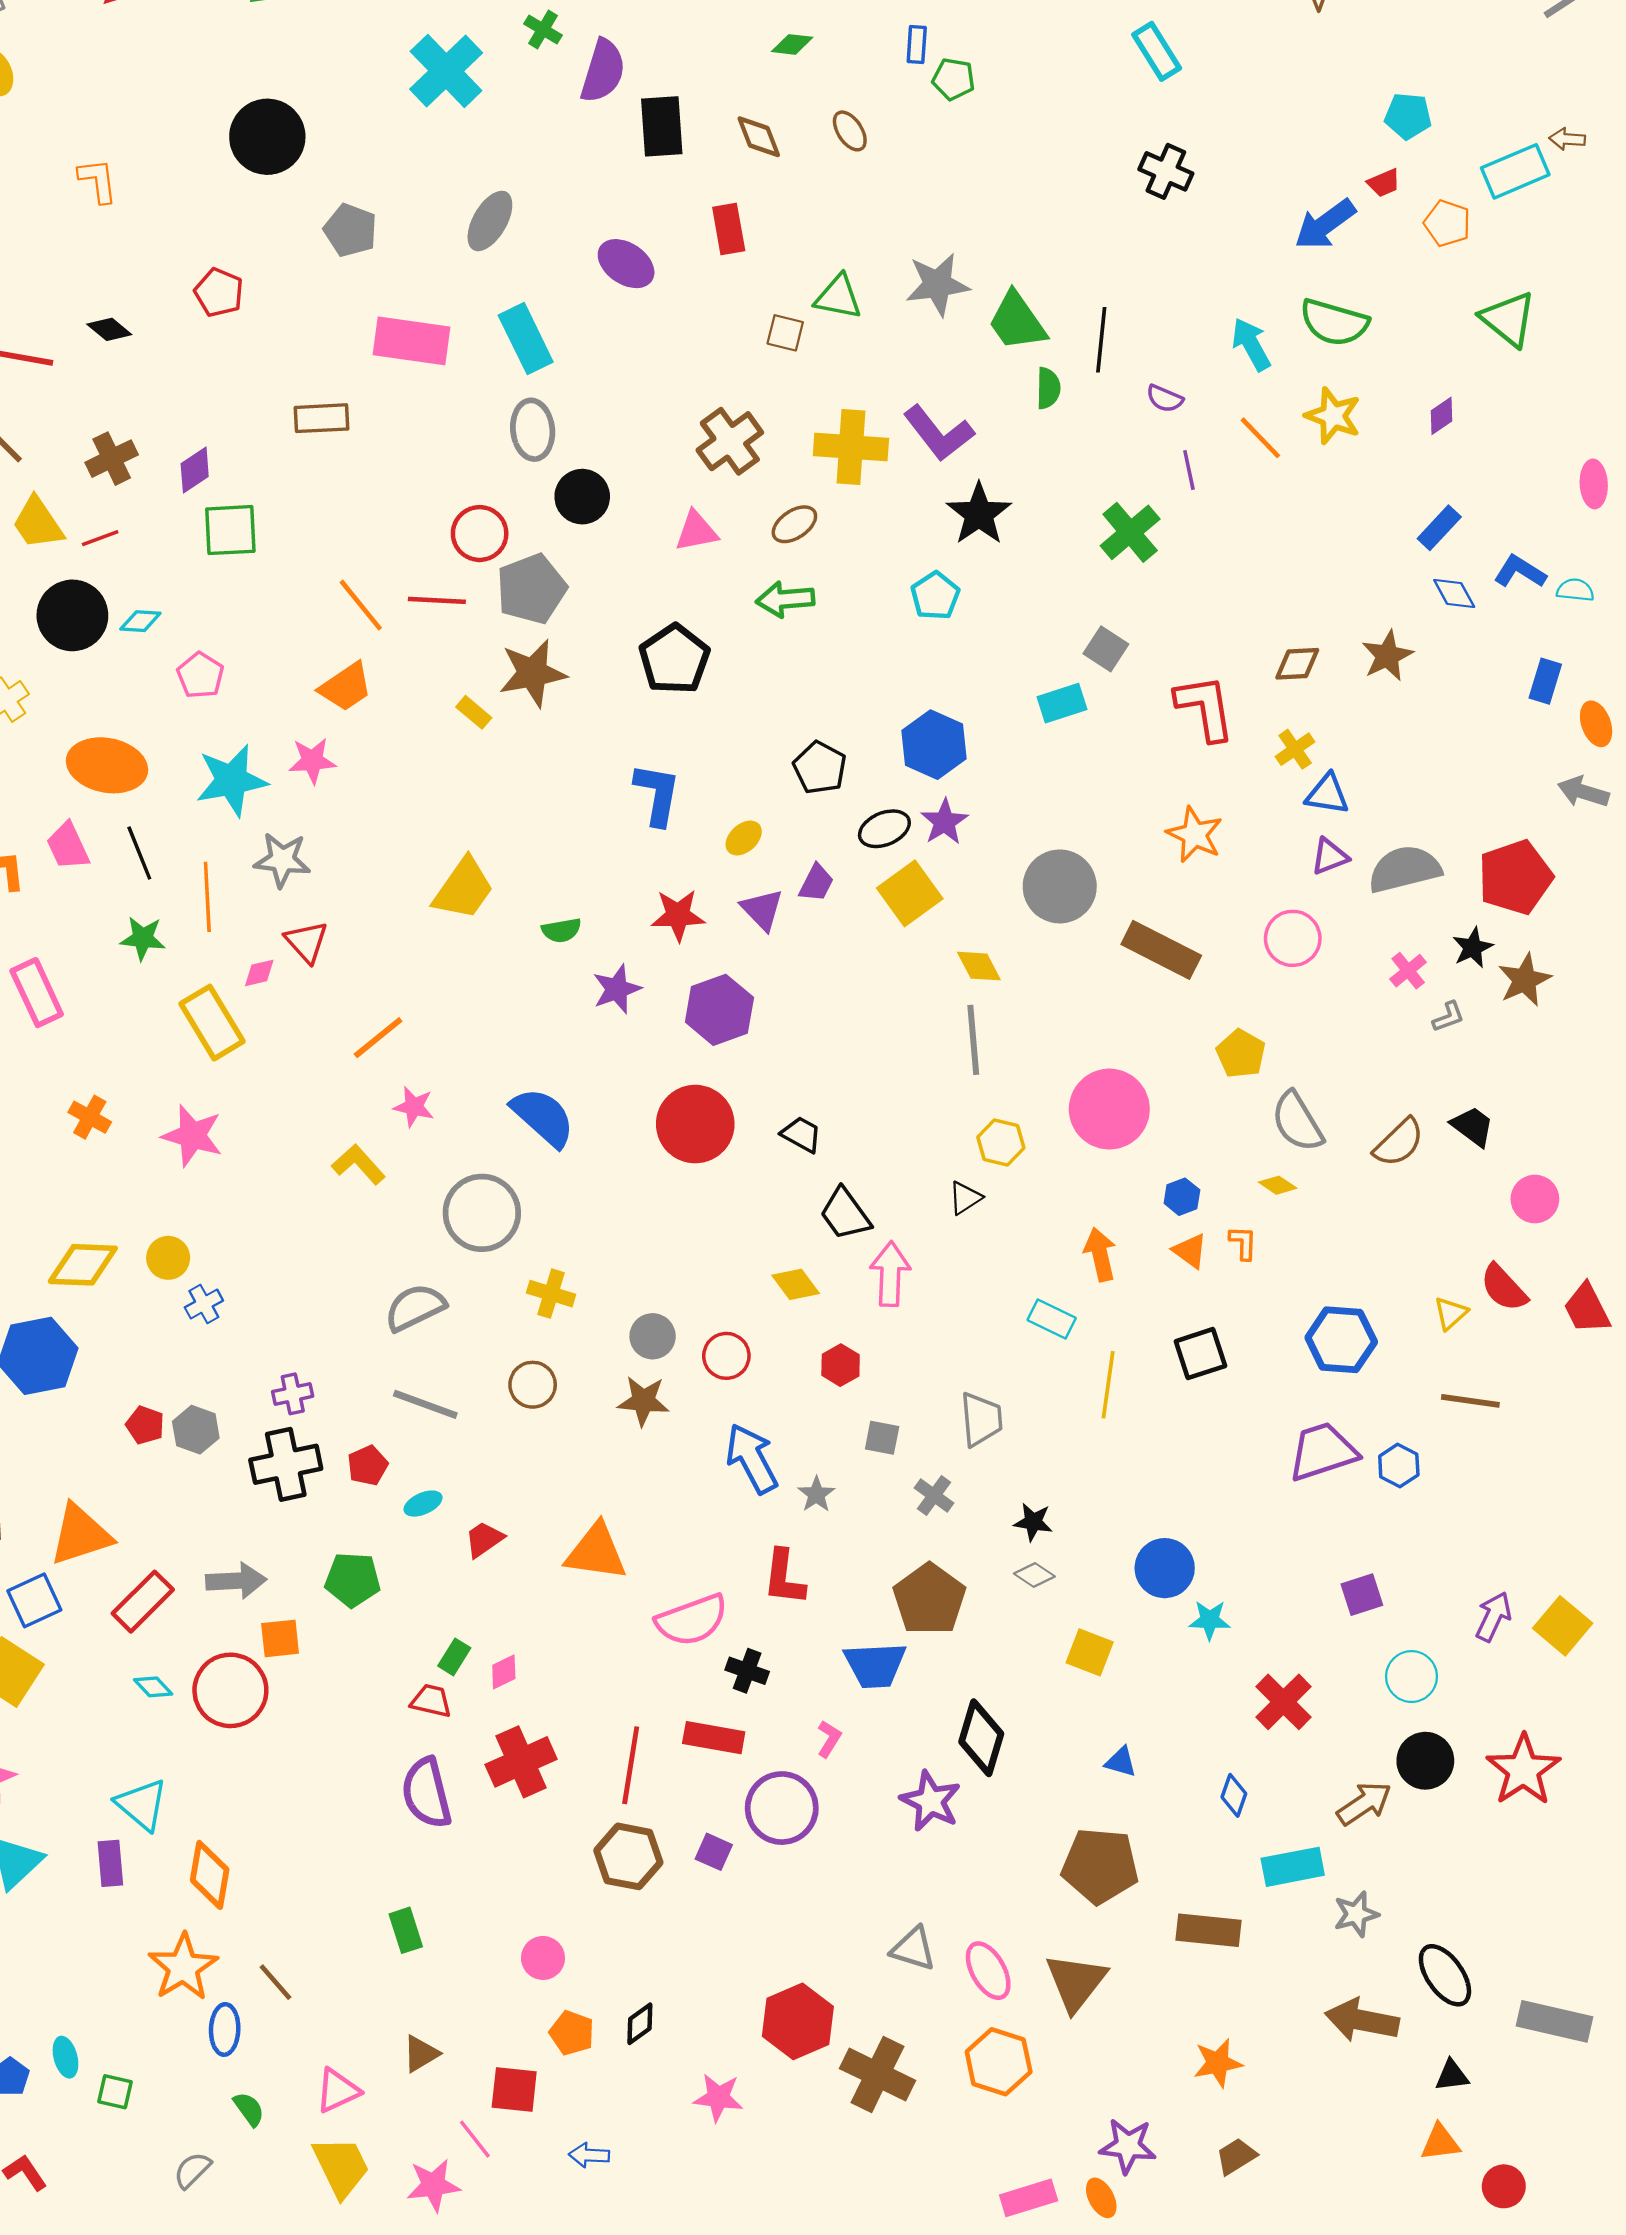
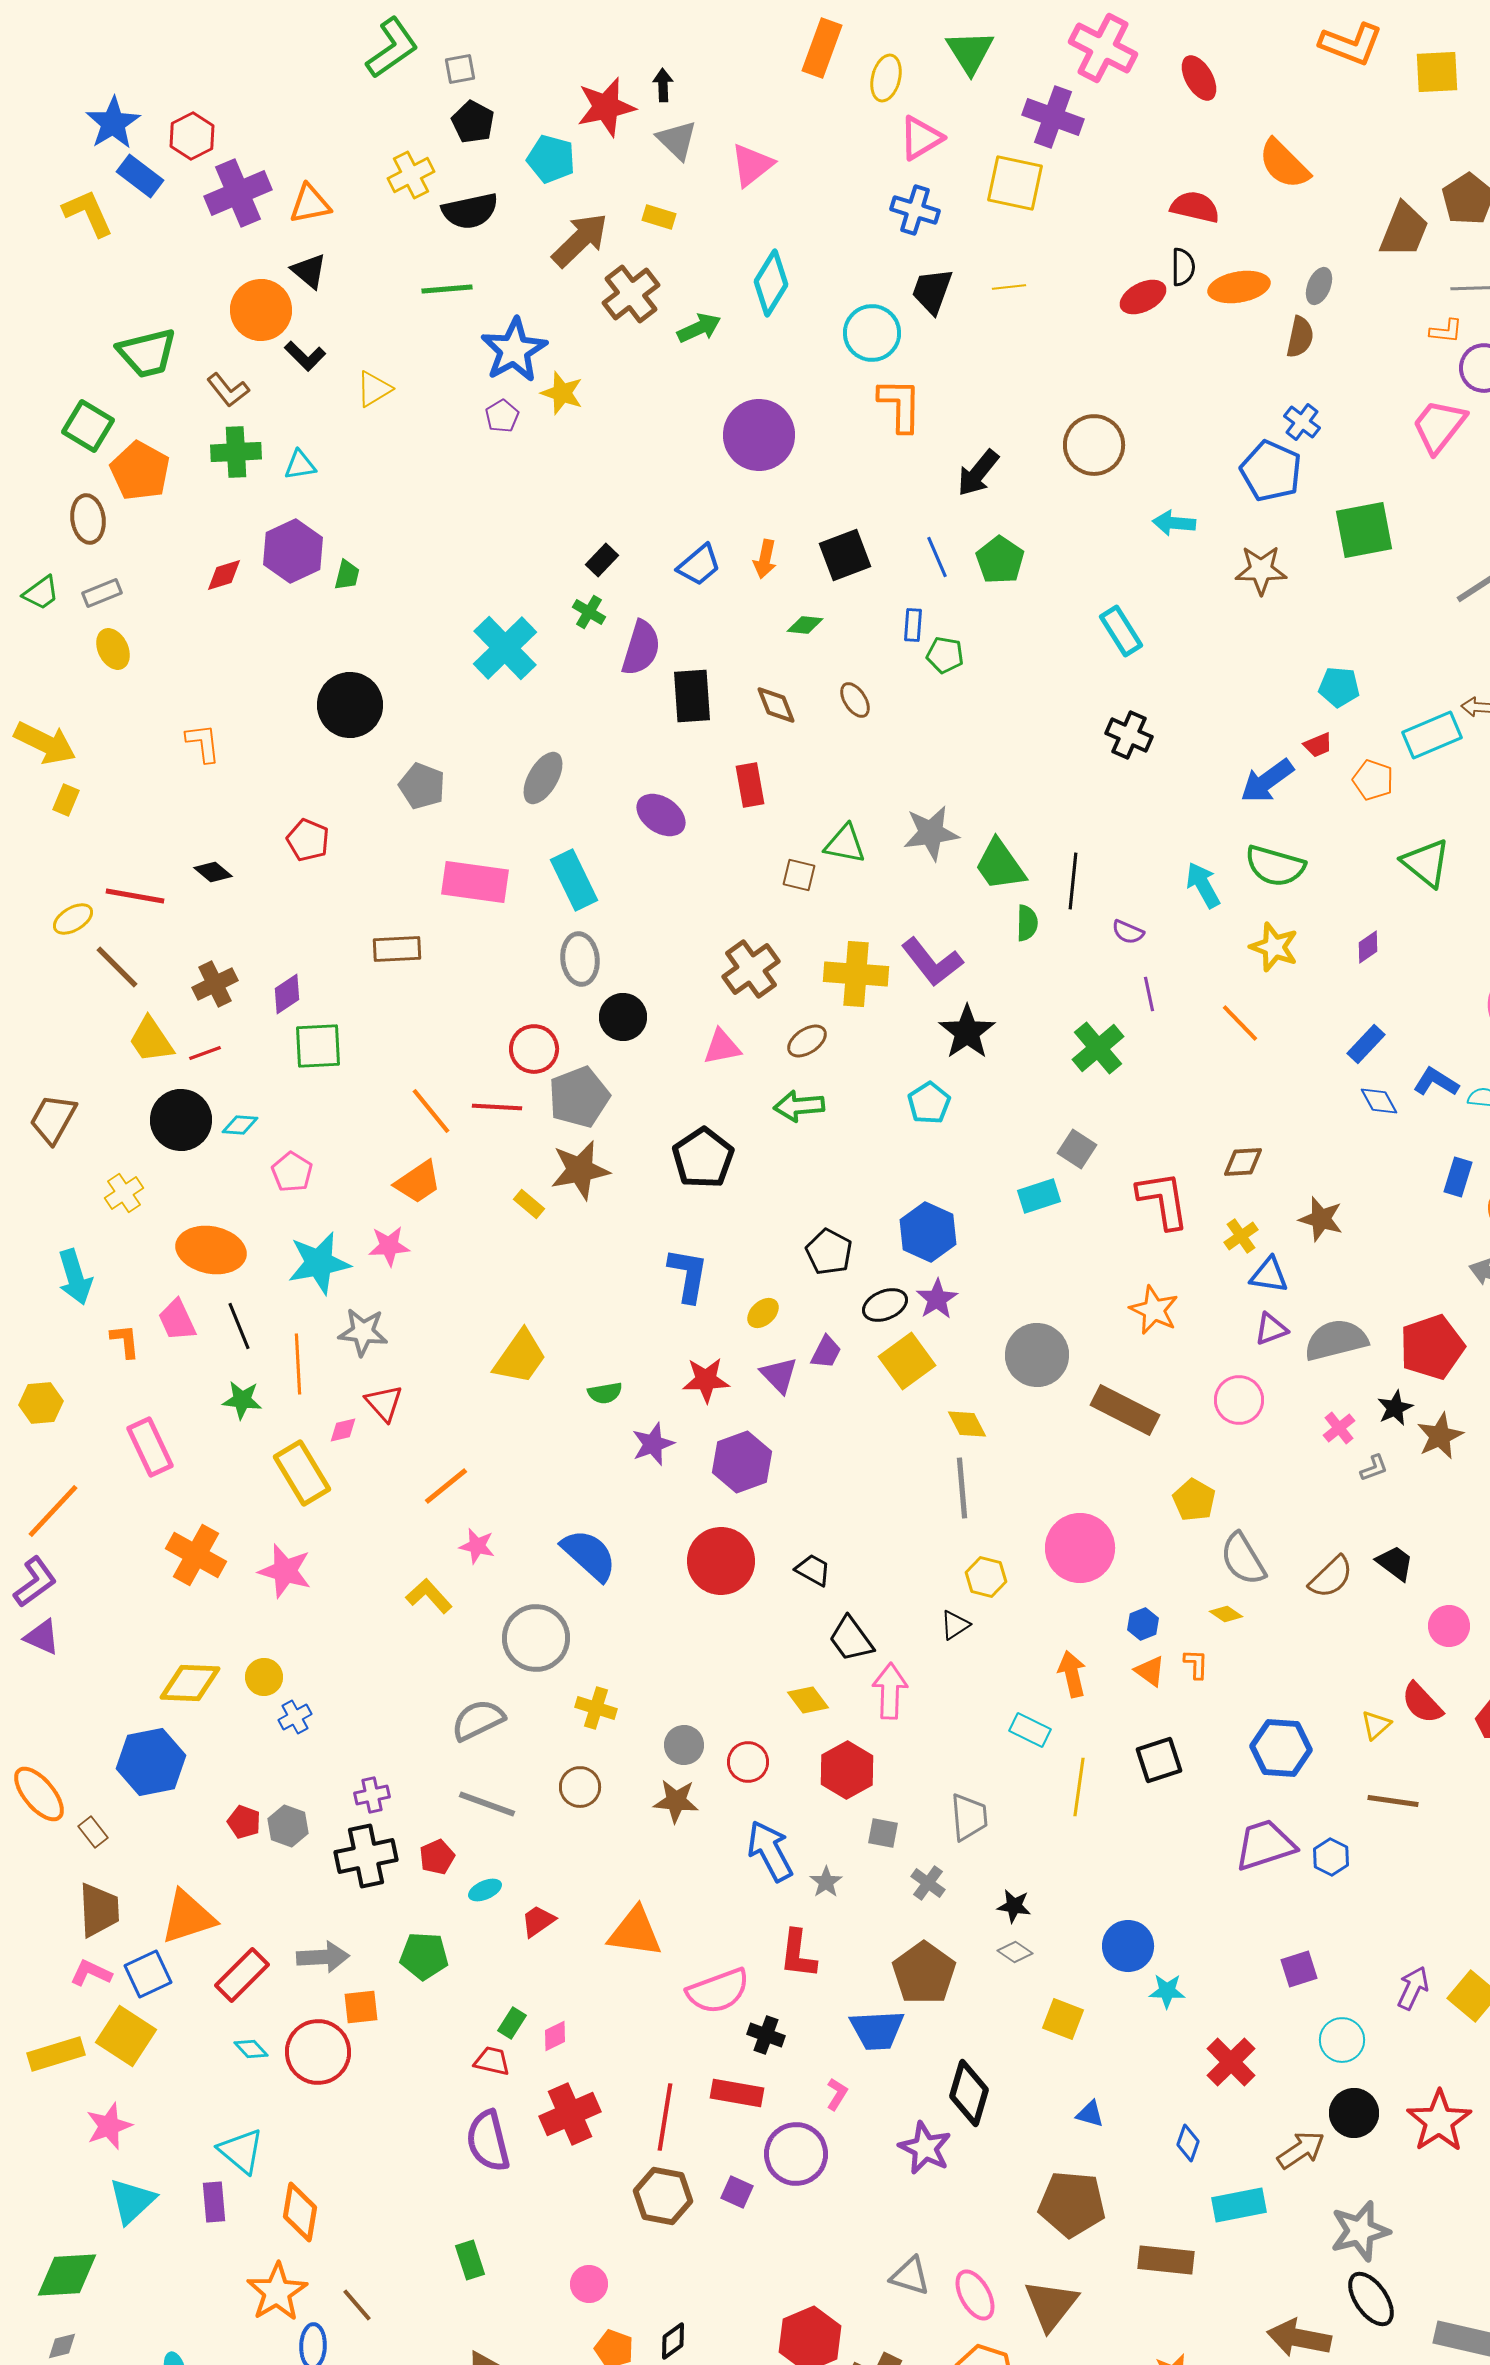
orange line: (1260, 438) -> (1240, 1023), moved
brown star: (1387, 656) -> (1321, 1219), moved, turned -30
orange cross: (90, 1117) -> (196, 1555), size x1.6
red hexagon: (841, 1365) -> (847, 1770), size x1.6
gray star: (1356, 1914) -> (1360, 2231), moved, size x1.5

